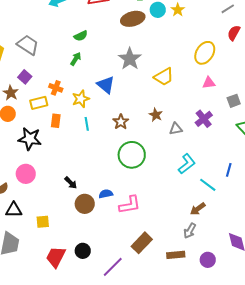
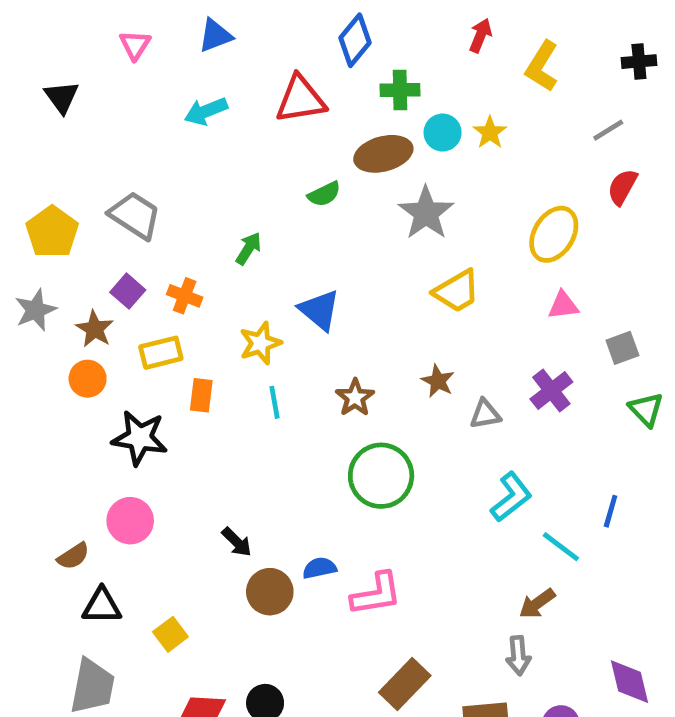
green semicircle: (81, 36) -> (324, 194), moved
gray star: (130, 59) -> (426, 213), moved
orange cross: (56, 88) -> (185, 296), moved
yellow square: (43, 222) -> (170, 634), turned -32
gray arrow: (190, 231) -> (518, 656), turned -35

